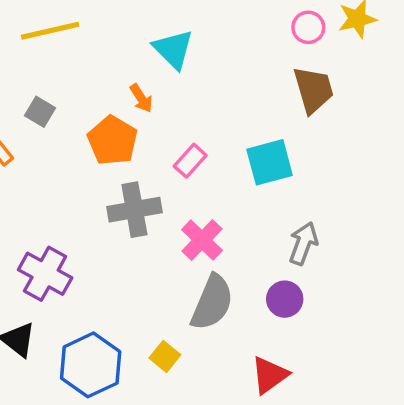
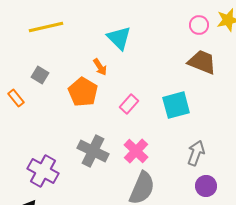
brown trapezoid: (313, 90) -> (202, 62), turned -52
gray cross: (134, 210) -> (93, 151), moved, turned 36
purple circle: (285, 299) -> (206, 186), moved

